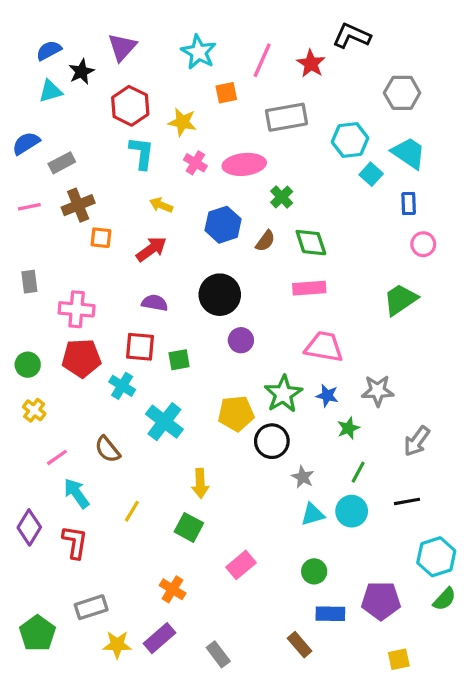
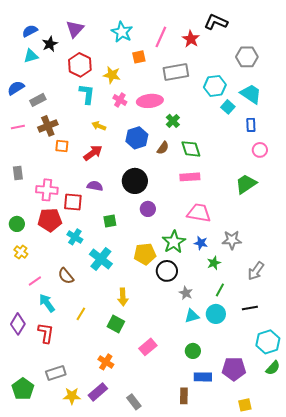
red square: (140, 347) -> (73, 202), moved
brown rectangle: (300, 645) -> (184, 396), turned 42

